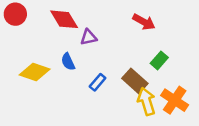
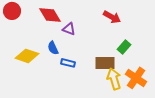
purple triangle: (89, 37) -> (69, 29), turned 32
brown rectangle: (135, 81) -> (105, 63), turned -42
blue rectangle: (98, 82) -> (68, 63), moved, turned 64

